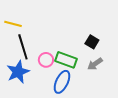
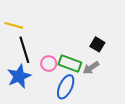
gray arrow: (95, 64) -> (91, 68), moved

